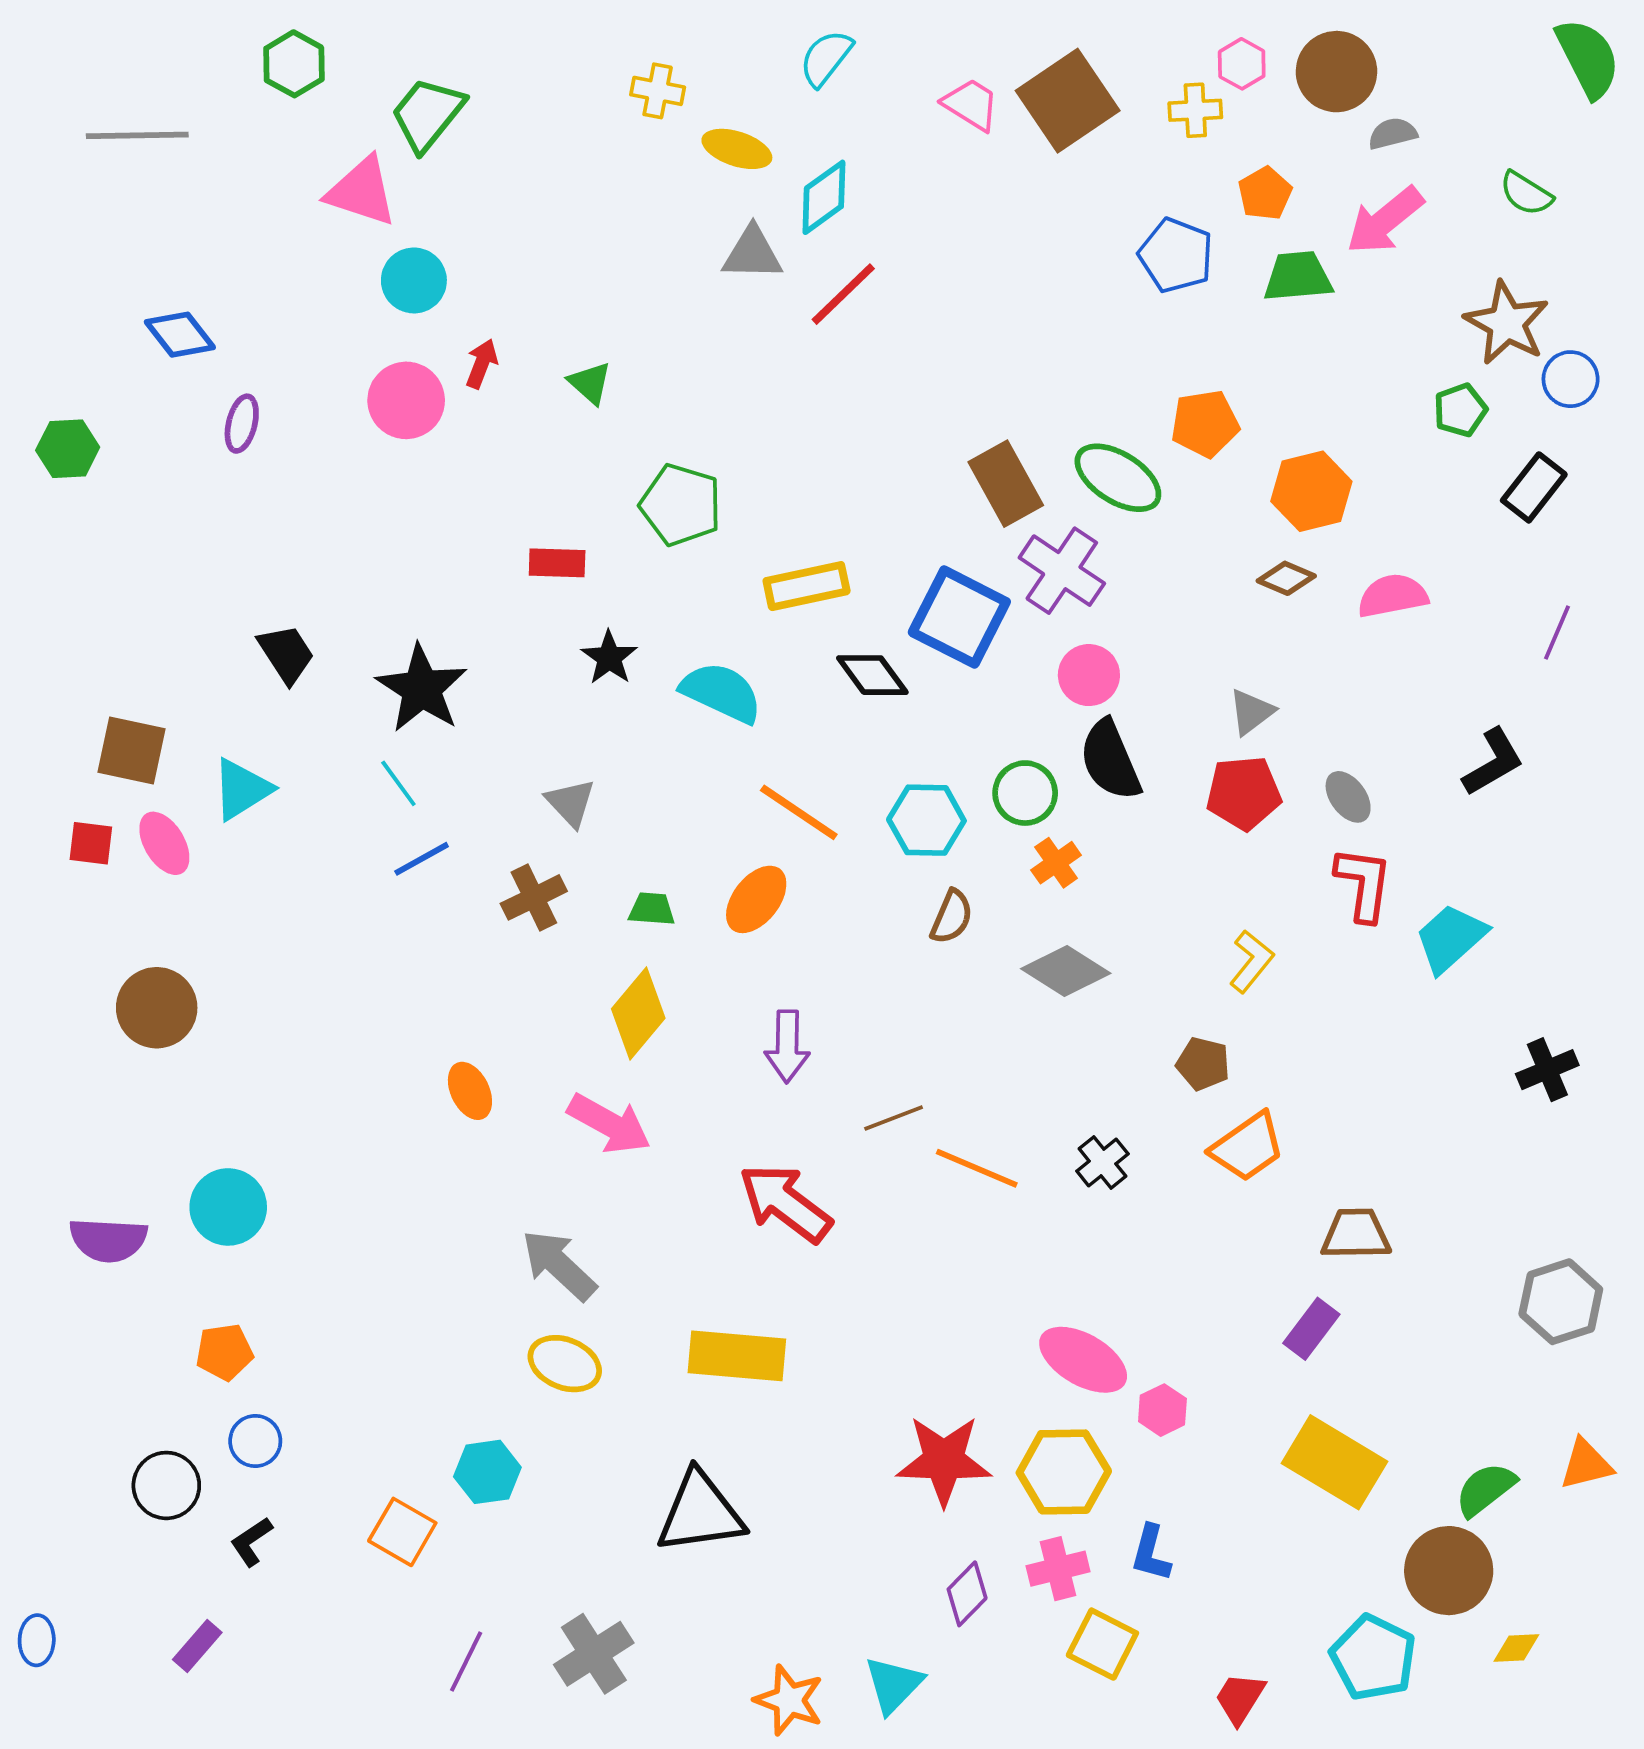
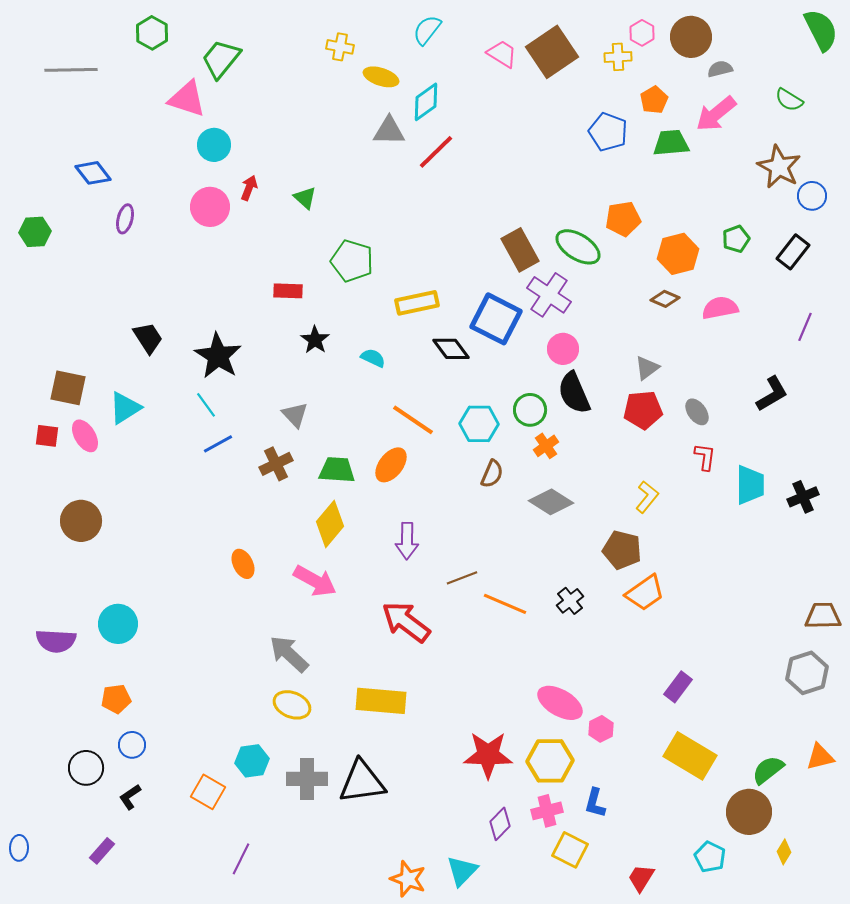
green pentagon: (1460, 410) -> (736, 239), moved
cyan semicircle: (721, 692) -> (373, 358), size x0.6
red L-shape: (1364, 884) -> (705, 457), size x0.7
green trapezoid: (652, 909) -> (337, 470), size x1.5
cyan trapezoid: (1451, 938) -> (750, 485), turned 132
brown pentagon: (1203, 1064) -> (622, 550), size x1.4
black cross: (1547, 1070) -> (803, 497), moved
brown trapezoid: (1356, 1234) -> (823, 616), moved
yellow diamond: (1516, 1648) -> (784, 852), turned -55
gray cross: (594, 1654) -> (307, 779), moved, turned 33
cyan pentagon: (1373, 1658) -> (710, 857), size x0.7

